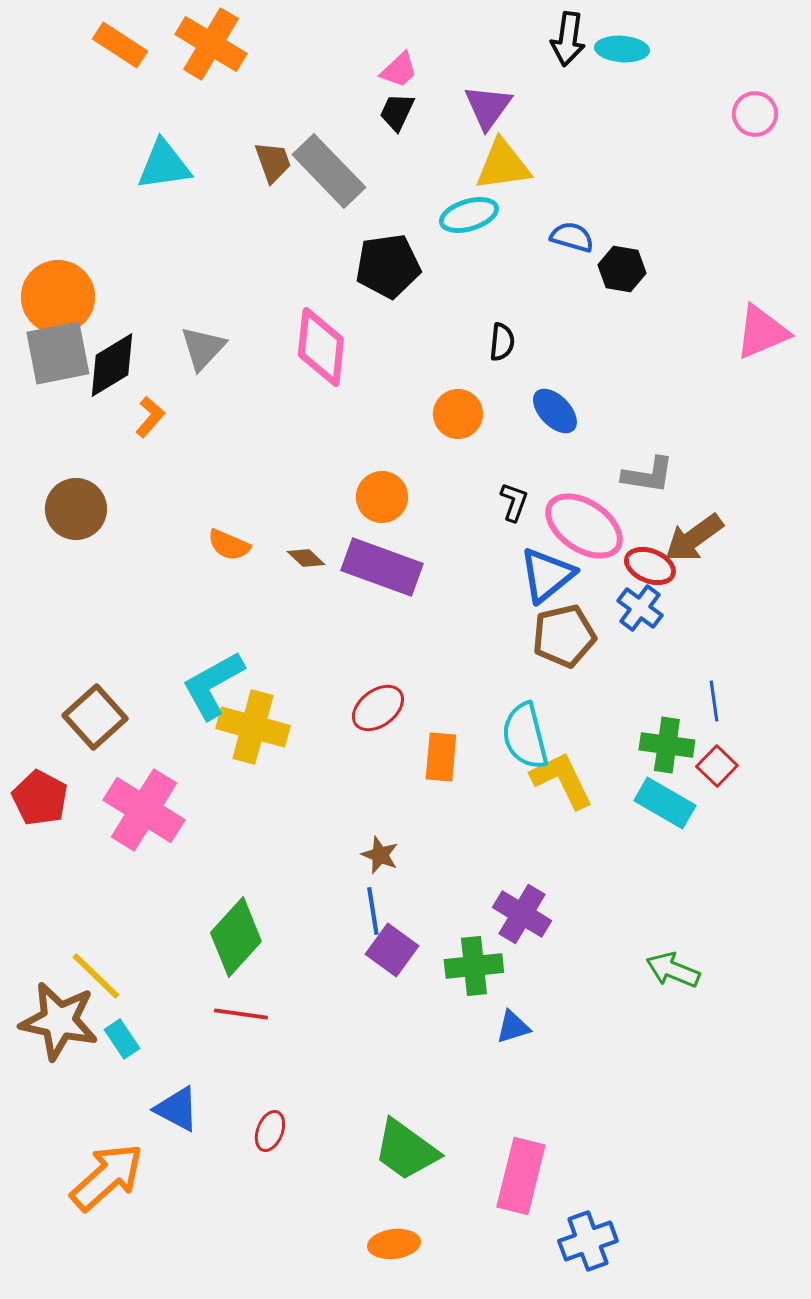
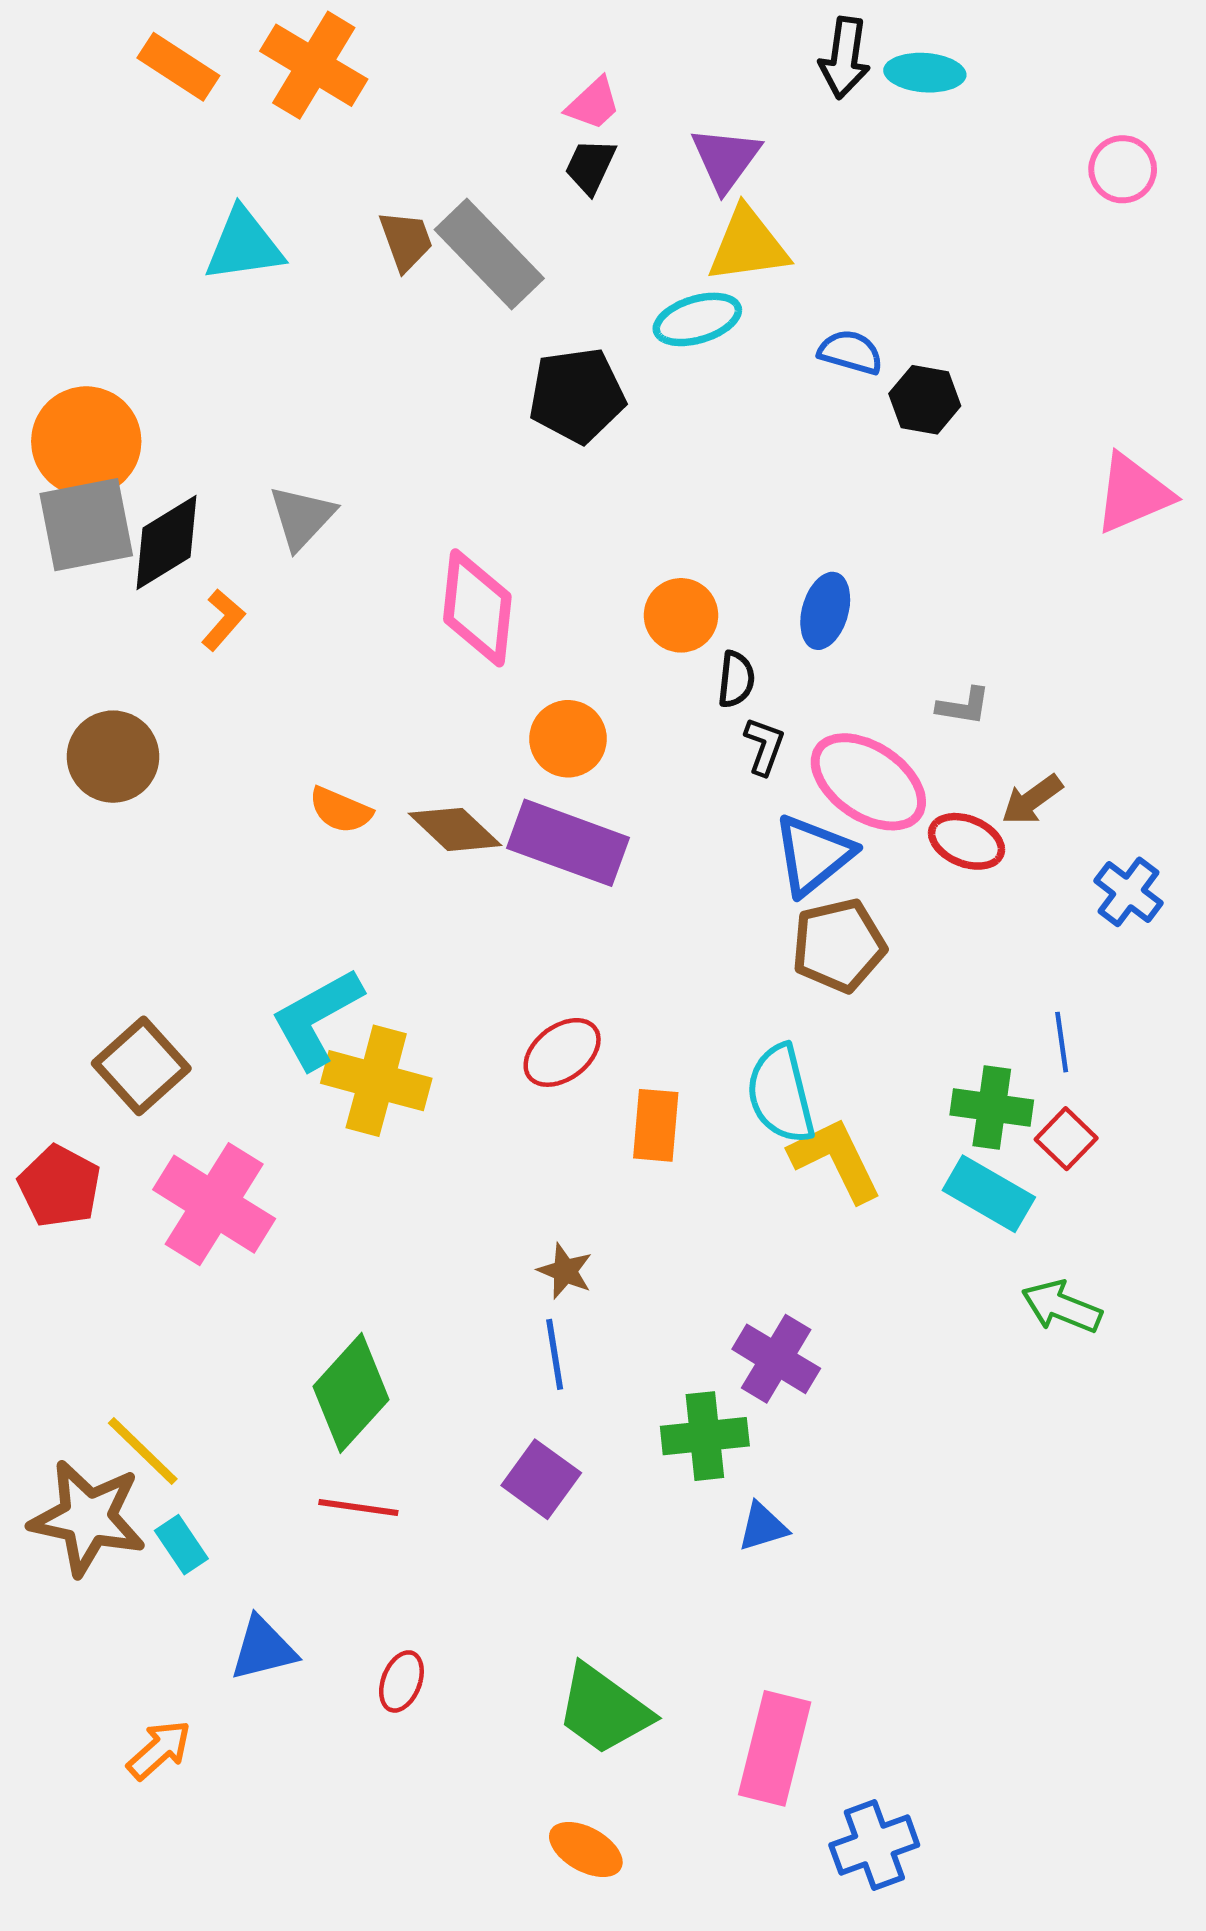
black semicircle: (502, 342) -> (736, 679), moved
pink diamond: (321, 347) -> (477, 608), moved
blue ellipse: (555, 411) -> (825, 611), turned 60
gray L-shape: (648, 475) -> (964, 706), size x0.7
brown arrow: (694, 538) -> (1032, 800), size x0.7
brown diamond: (306, 558) -> (455, 829), size x1.6
blue cross: (640, 608) -> (1129, 892), moved
purple square: (392, 950) -> (541, 1479), moved
green arrow: (673, 970) -> (1062, 1307), moved
blue triangle: (177, 1109) -> (263, 1649), turned -42
orange arrow: (107, 1177) -> (159, 1750), size x0.6
orange ellipse: (394, 1244) -> (586, 1849), turned 36

